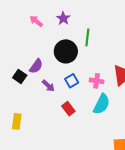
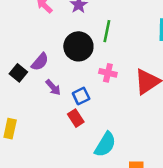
blue square: (72, 81) -> (81, 96), moved
pink cross: (97, 81) -> (108, 73), moved
cyan semicircle: (102, 104) -> (105, 144), moved

